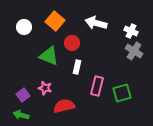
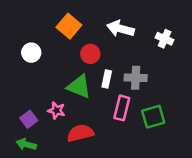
white circle: (24, 27) -> (31, 53), moved
gray cross: (134, 51) -> (136, 78), moved, turned -30
green triangle: (49, 56) -> (79, 87), moved
white rectangle: (77, 67) -> (107, 79), moved

